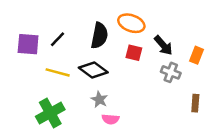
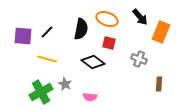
black arrow: (163, 45) -> (140, 17), moved
orange rectangle: (197, 55) -> (161, 32), moved, size x1.5
black diamond: (93, 70) -> (93, 62), moved
gray star: (99, 99) -> (65, 84), moved

